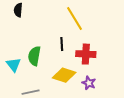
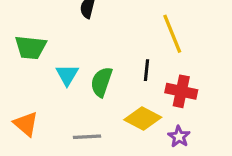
cyan triangle: (14, 65) -> (67, 75), moved

